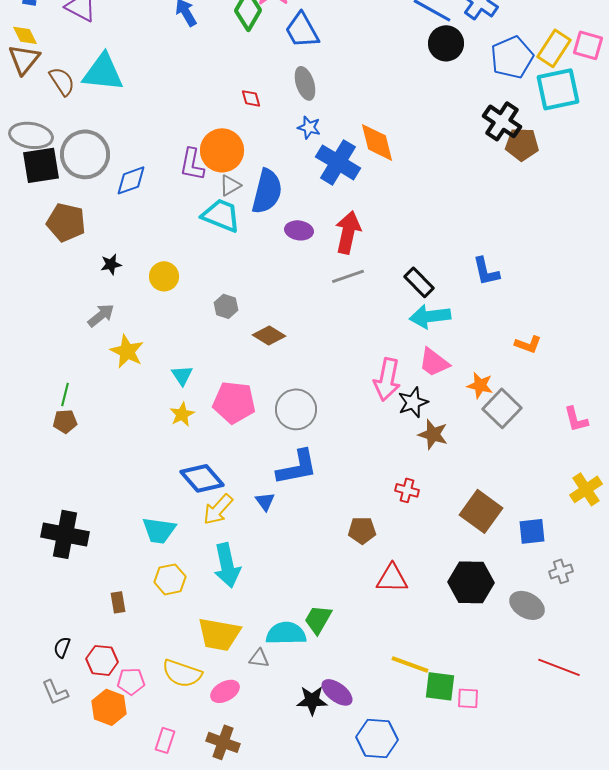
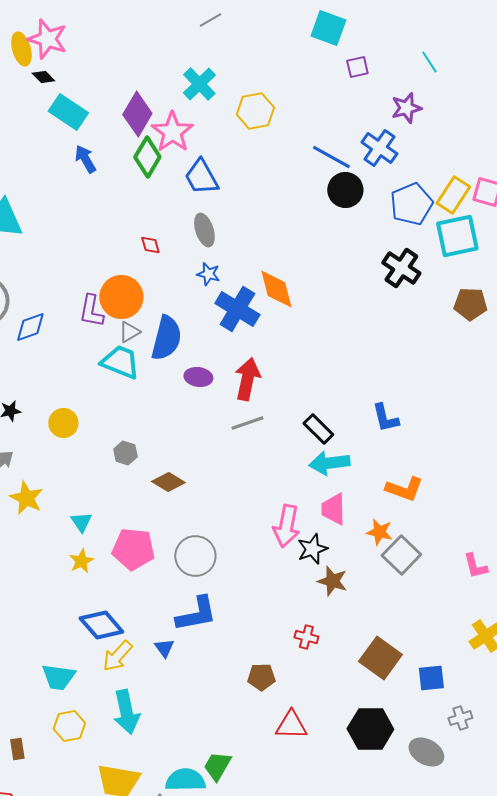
brown pentagon: (522, 144) -> (470, 304), moved
orange L-shape: (528, 344) -> (404, 489), moved, size x1.4
pink trapezoid: (434, 362) -> (333, 509), turned 52

